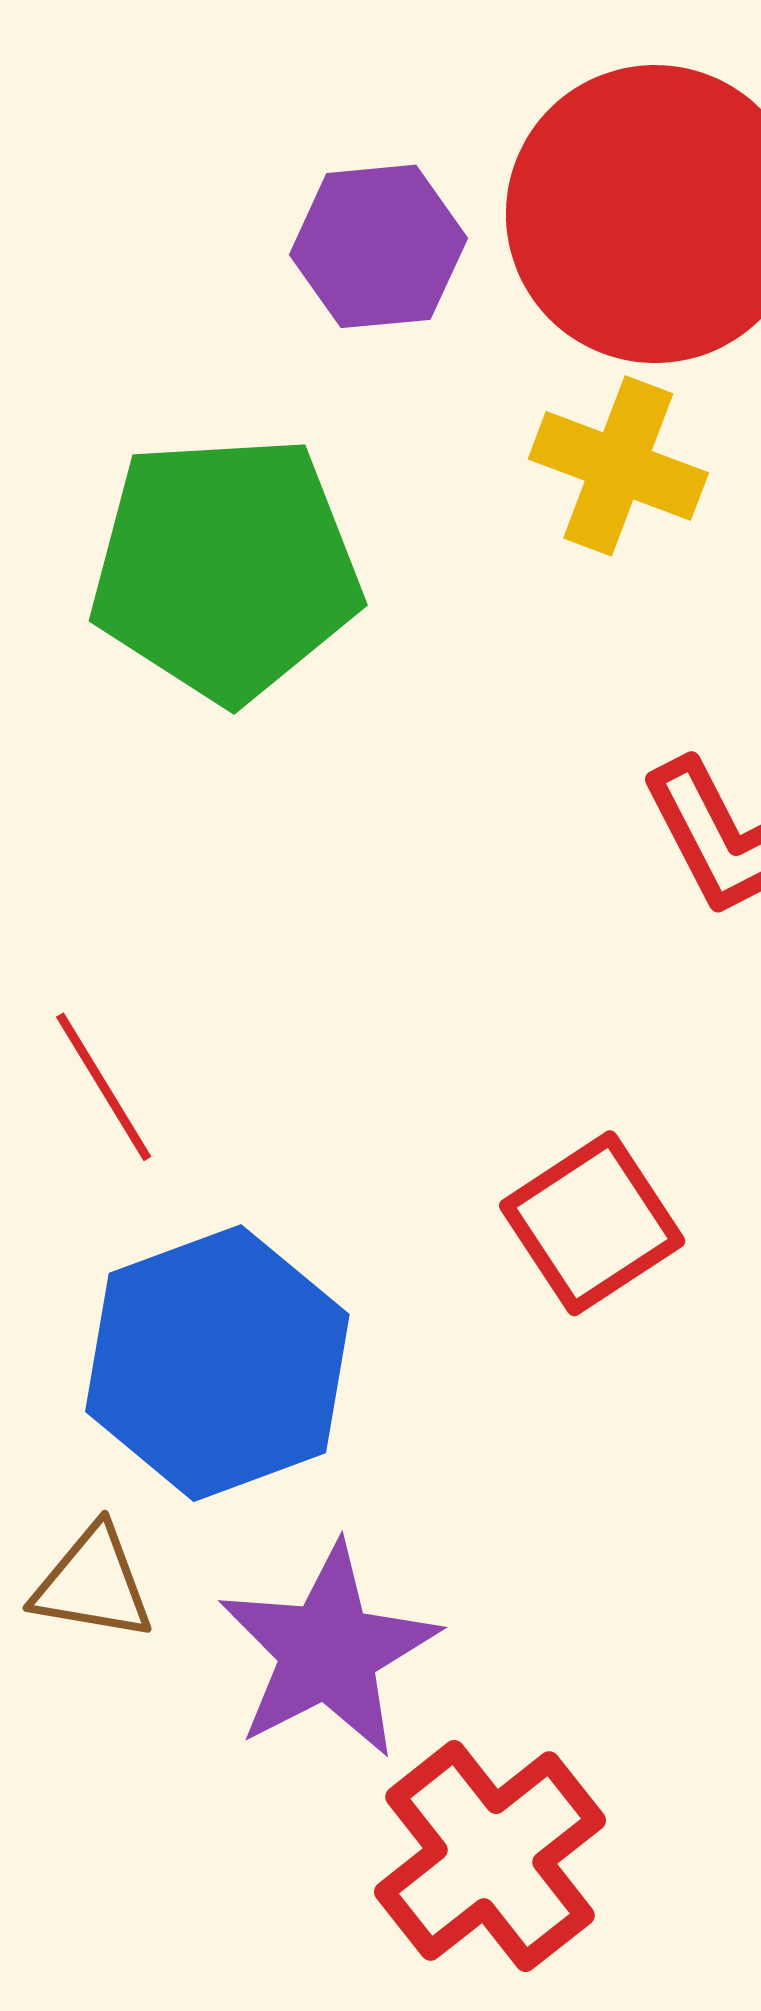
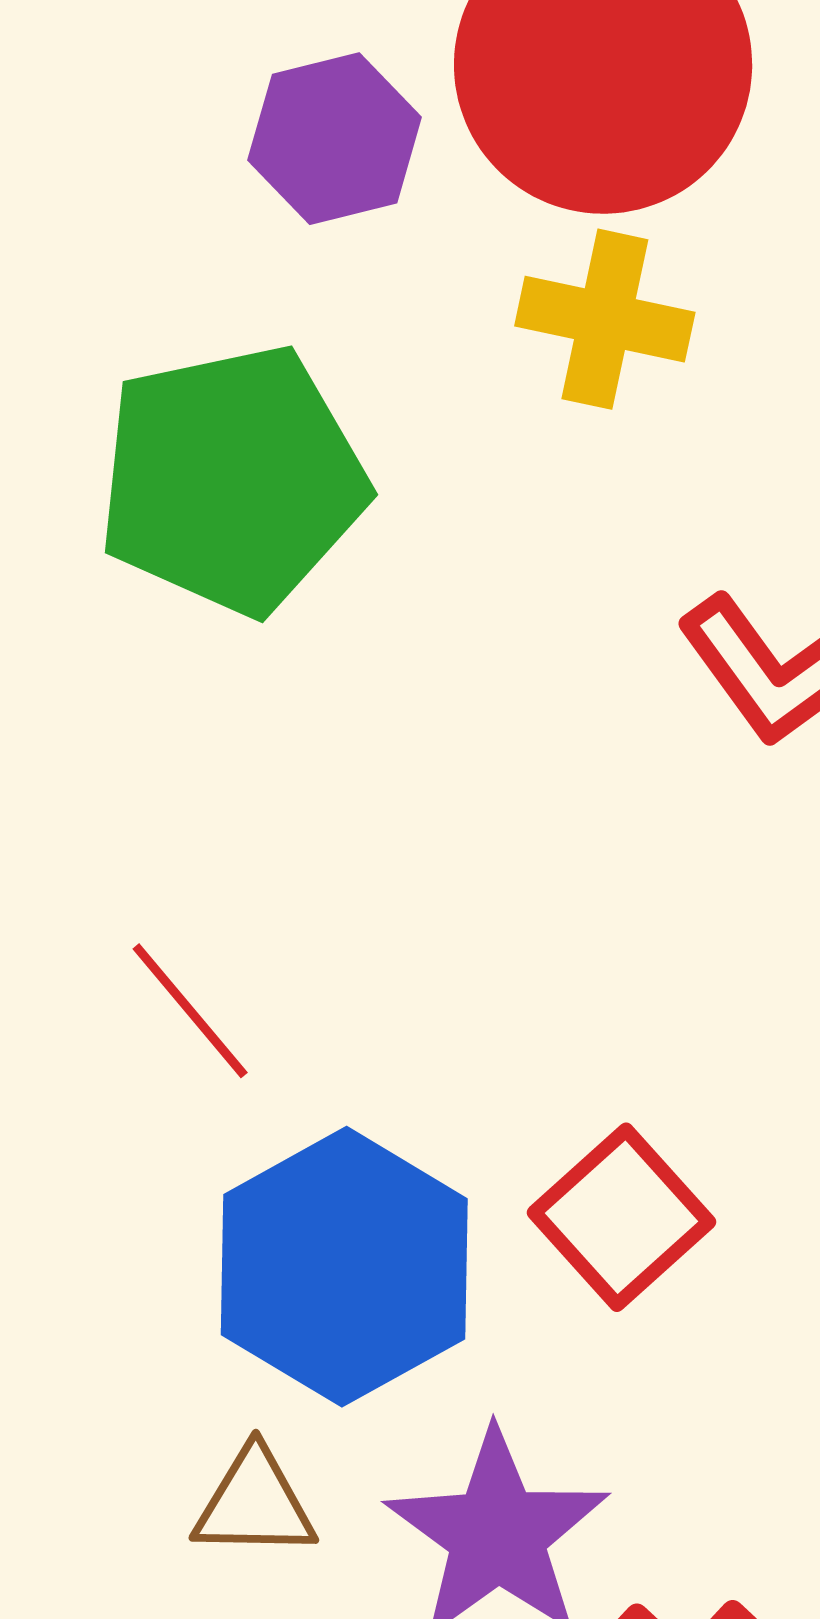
red square: (592, 1223) -> (621, 1217), moved

